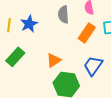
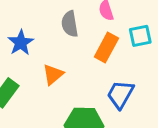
orange triangle: (54, 60) -> (53, 74), moved

